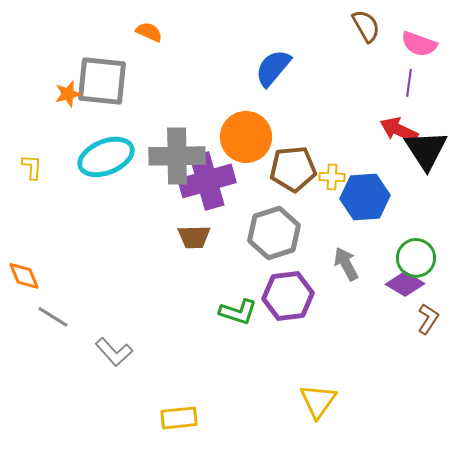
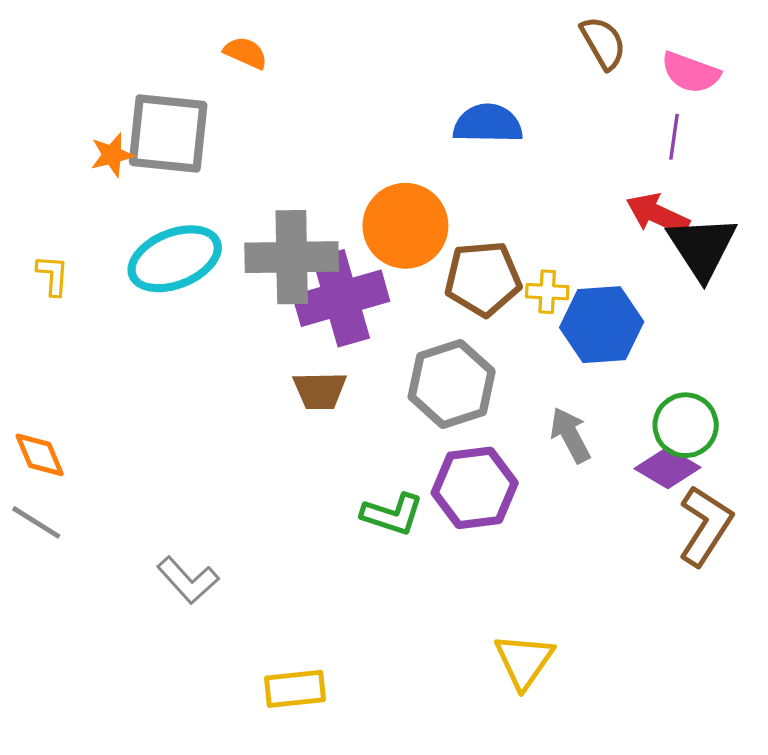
blue semicircle: (273, 68) -> (488, 124), moved, turned 51
gray line: (53, 317) -> (36, 522), moved
brown L-shape: (428, 319) -> (705, 526), size x1.6

